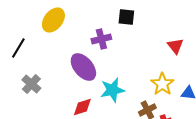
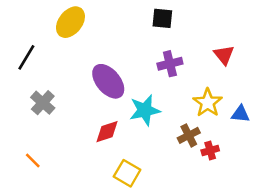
purple cross: (101, 39) -> (170, 64), moved

